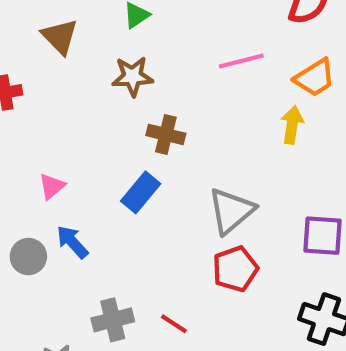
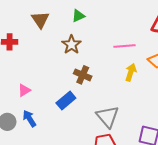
brown star: (132, 76) -> (71, 45), turned 30
yellow arrow: (292, 125) -> (131, 72), moved
gray triangle: (231, 211) -> (107, 117), turned -40

